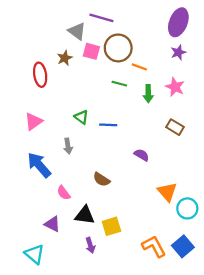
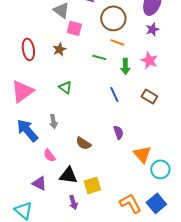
brown circle: (118, 48) -> (113, 18), moved
brown star: (65, 58) -> (59, 49), moved
pink triangle: (33, 122) -> (22, 91), size x1.4
blue line: (108, 125) -> (114, 94), moved, turned 63
gray arrow: (68, 146) -> (53, 121), moved
purple semicircle: (142, 155) -> (118, 132), moved, turned 40

